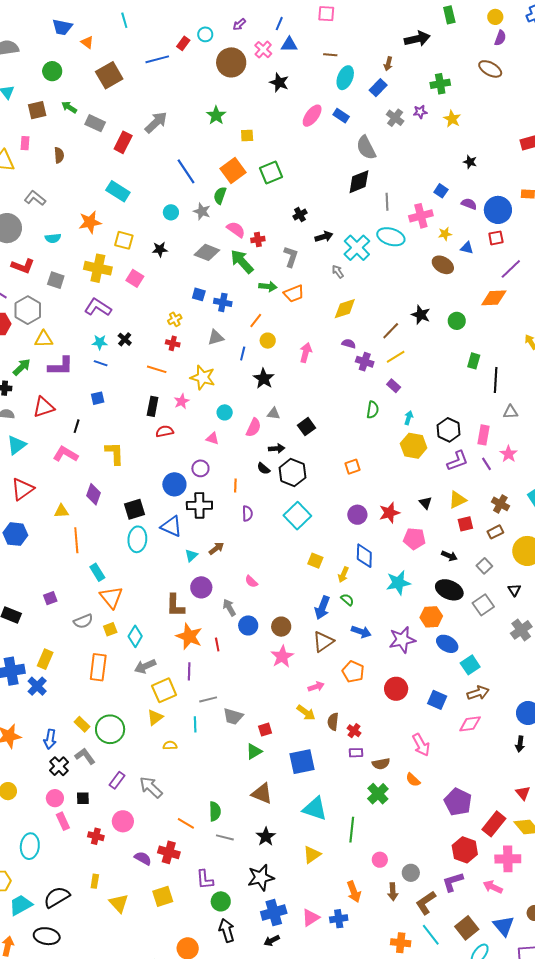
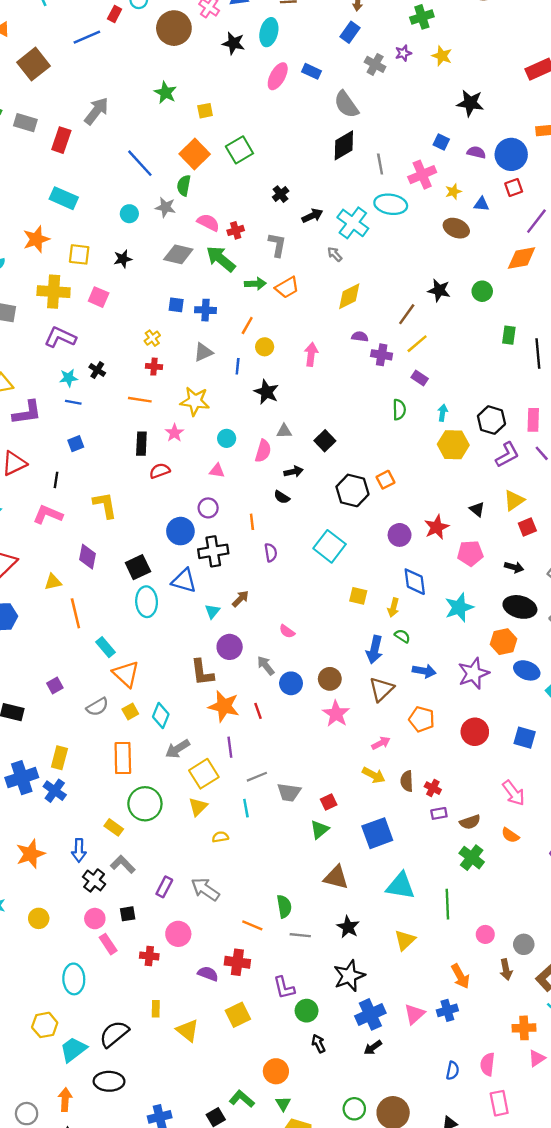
cyan ellipse: (345, 78) -> (269, 32), moved
black star: (470, 162) -> (470, 103), size x1.6
black hexagon: (292, 473) -> (352, 490), moved
green circle: (110, 729) -> (145, 804), moved
black arrow: (227, 930) -> (318, 1044), size x0.7

